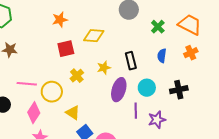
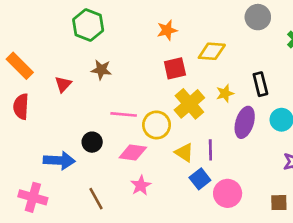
yellow cross: (77, 76) -> (189, 104), size x1.6
purple line: (136, 111) -> (210, 150), moved
pink diamond: (34, 113) -> (133, 153), turned 65

